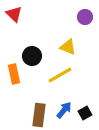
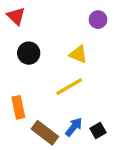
black circle: (32, 56) -> (29, 53), moved
orange rectangle: (14, 74) -> (18, 107), moved
brown rectangle: (39, 115) -> (45, 133), turned -60

